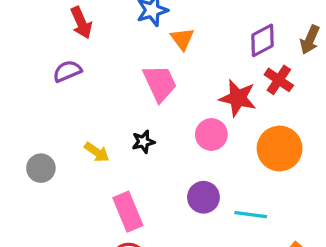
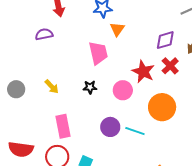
black star: (143, 142) -> (90, 87), moved
cyan line: (251, 215) -> (135, 131), moved

